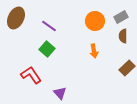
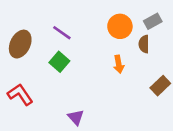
brown ellipse: (16, 18) -> (20, 44), moved
brown semicircle: (123, 36) -> (144, 44), moved
red L-shape: (31, 75) -> (20, 95), moved

